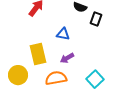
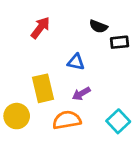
black rectangle: (96, 19) -> (120, 42), turned 64

